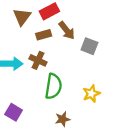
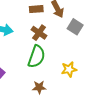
brown cross: (38, 60) -> (39, 33), moved

